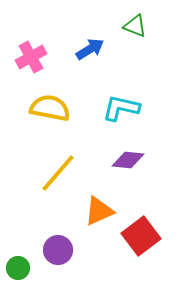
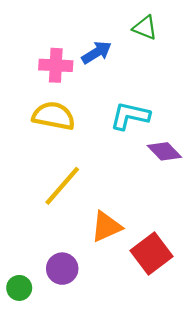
pink cross: (31, 57) -> (56, 65), moved, turned 32
purple diamond: (128, 160) -> (164, 151), moved, turned 40

